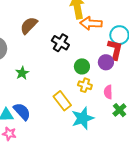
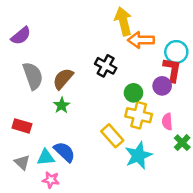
brown semicircle: (29, 25) -> (63, 79), moved
yellow cross: (85, 85) -> (139, 115), size x1.5

